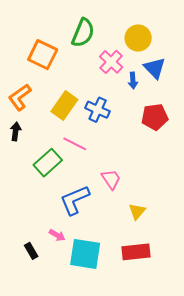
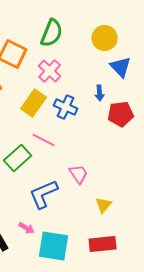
pink cross: (111, 62) -> (50, 71), moved
blue arrow: (133, 81) -> (100, 93), moved

